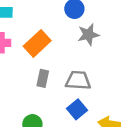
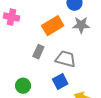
orange rectangle: (37, 43) -> (53, 26), moved

